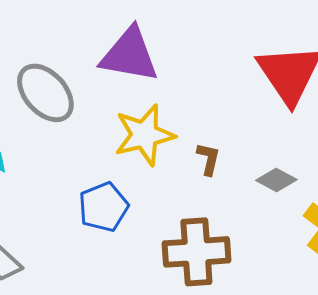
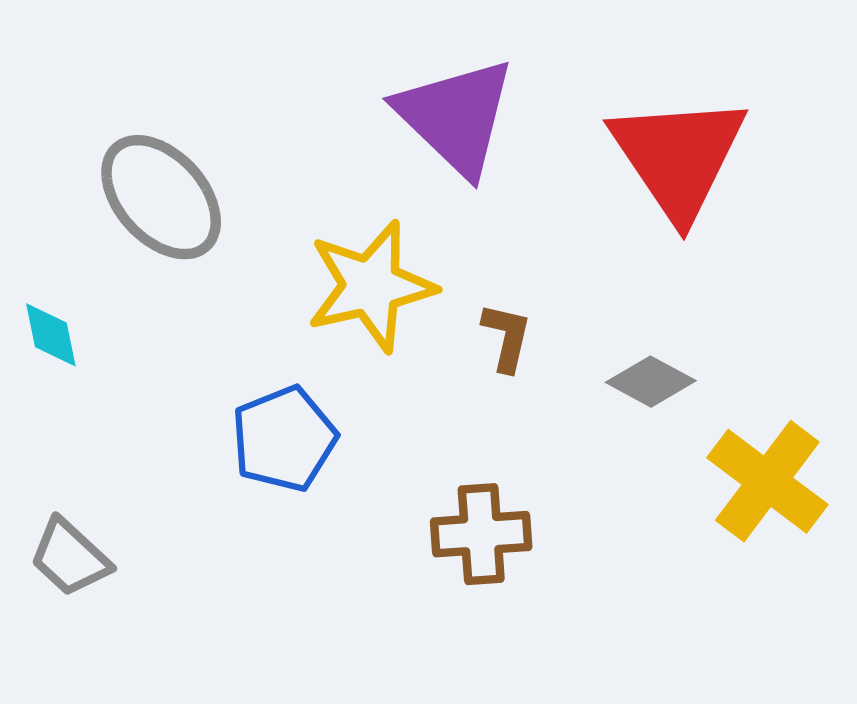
purple triangle: (129, 55) -> (456, 117), moved, turned 34
brown cross: (196, 252) -> (481, 534), size x0.7

